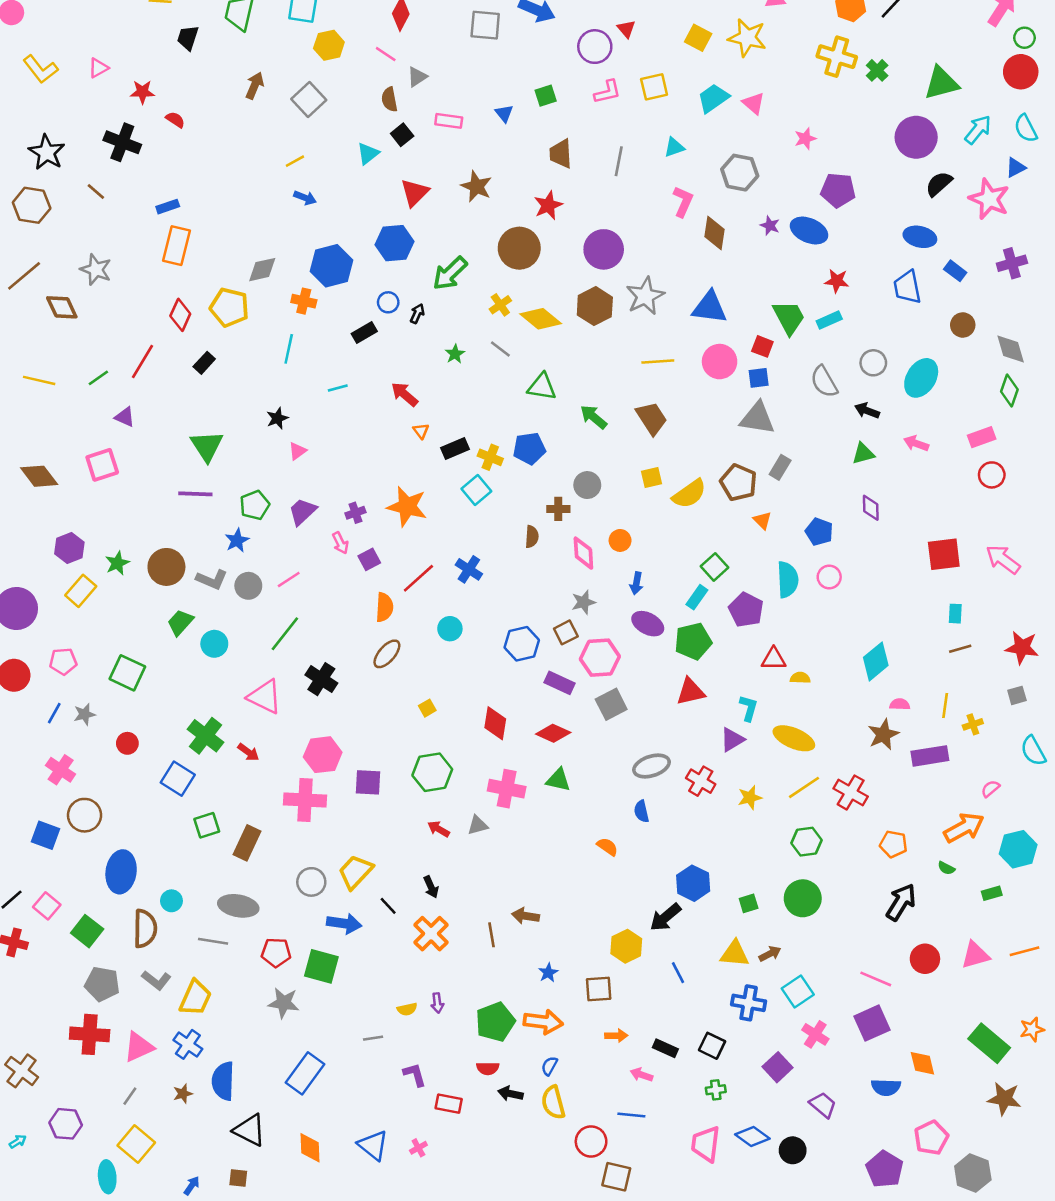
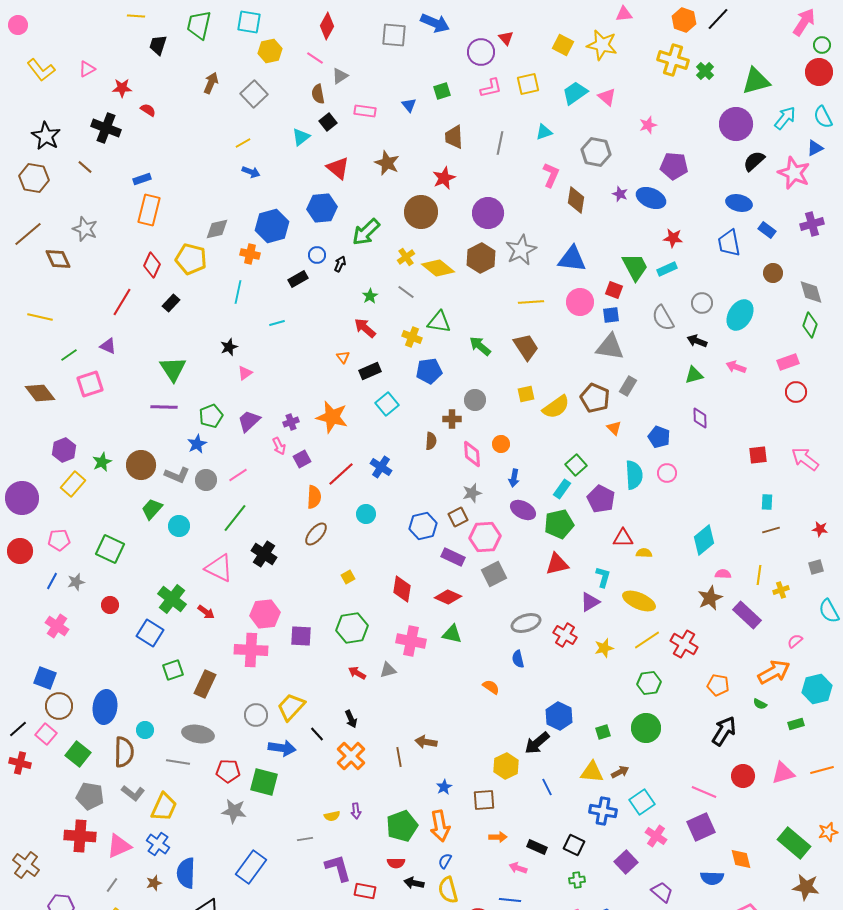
red triangle: (415, 193) -> (338, 168), turned -35
green line: (98, 378) -> (69, 355), moved
red arrow: (405, 394) -> (365, 328), moved
yellow cross: (490, 457) -> (412, 337), moved
red square: (944, 554) -> (758, 455), size x0.7
red star: (1022, 648) -> (820, 529), size x0.6
purple rectangle: (930, 756) -> (747, 615), turned 52
brown circle: (85, 815) -> (59, 706), moved
orange arrow: (543, 1022) -> (440, 826), turned 72
purple L-shape: (415, 1075) -> (338, 868), size x1.4

